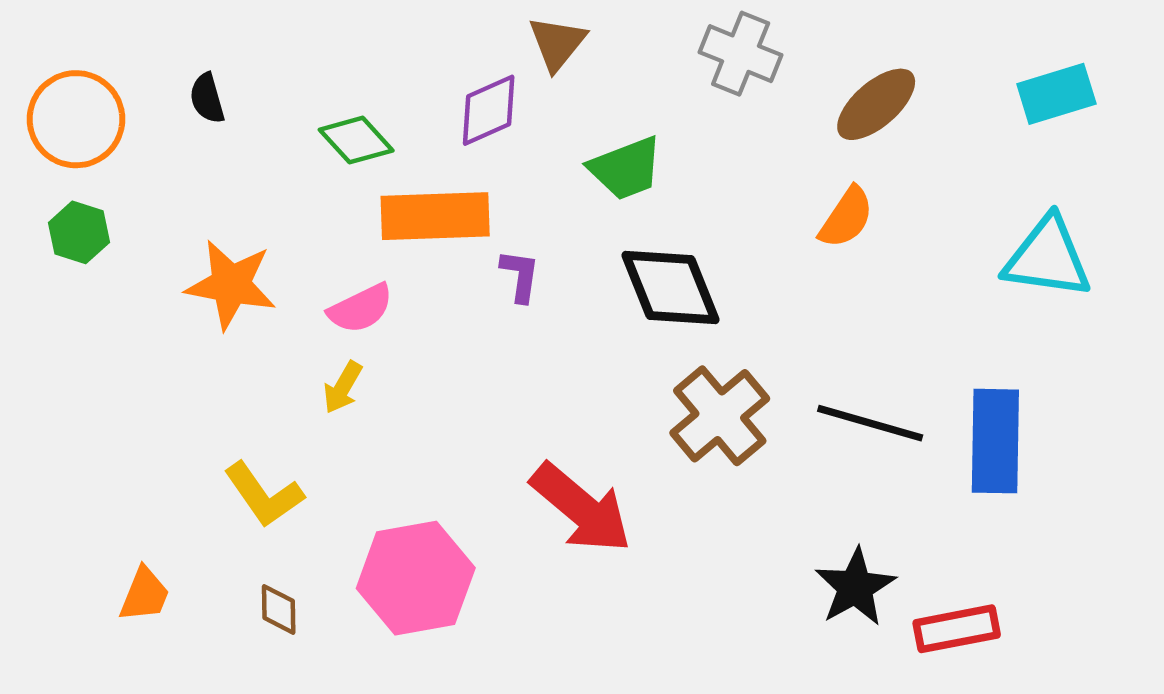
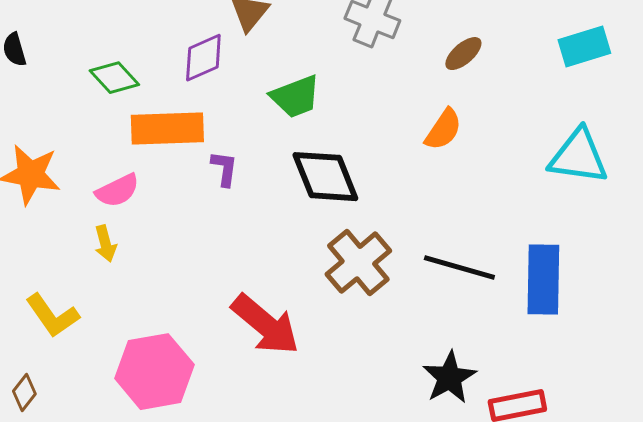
brown ellipse: (876, 104) -> (463, 54), size x0.7
yellow arrow: (343, 387) -> (105, 244), turned -45
brown diamond: (279, 609) -> (24, 393), moved, turned 39

